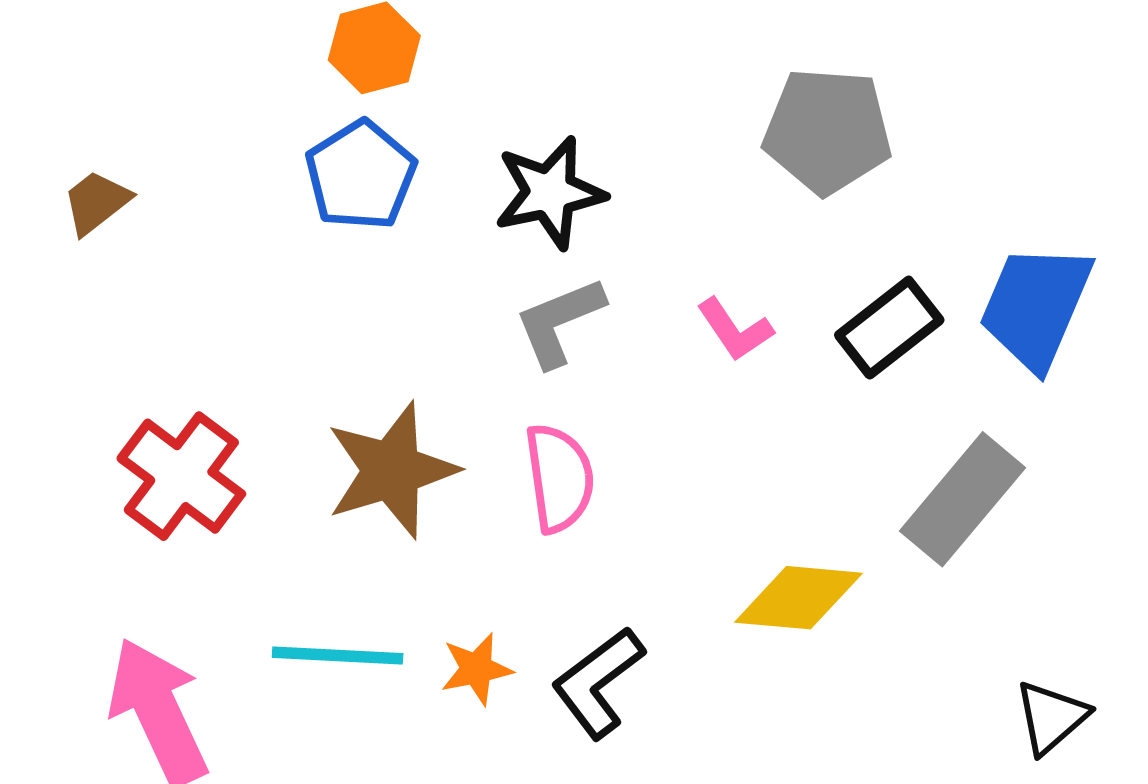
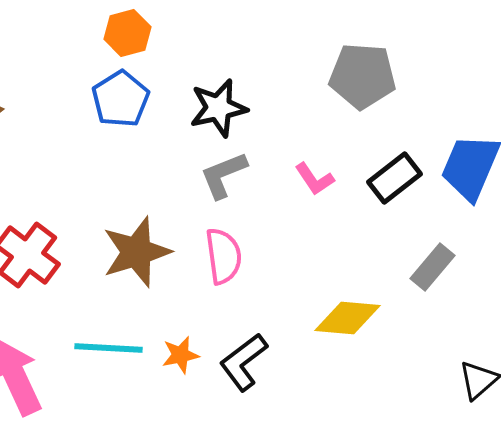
gray rectangle: (963, 499) -> (432, 267), size x0.7

